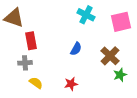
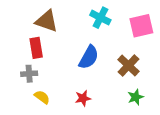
brown triangle: (14, 18) -> (47, 21), moved
blue semicircle: (76, 49) -> (89, 57), size x1.5
green star: (120, 75) -> (136, 97), moved

